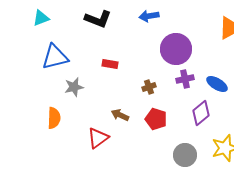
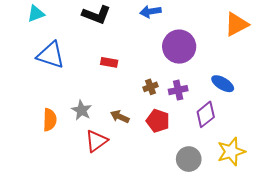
blue triangle: (55, 57) -> (51, 55), turned 32
purple cross: (185, 79) -> (178, 90), moved
gray star: (74, 87) -> (82, 110), moved, turned -30

